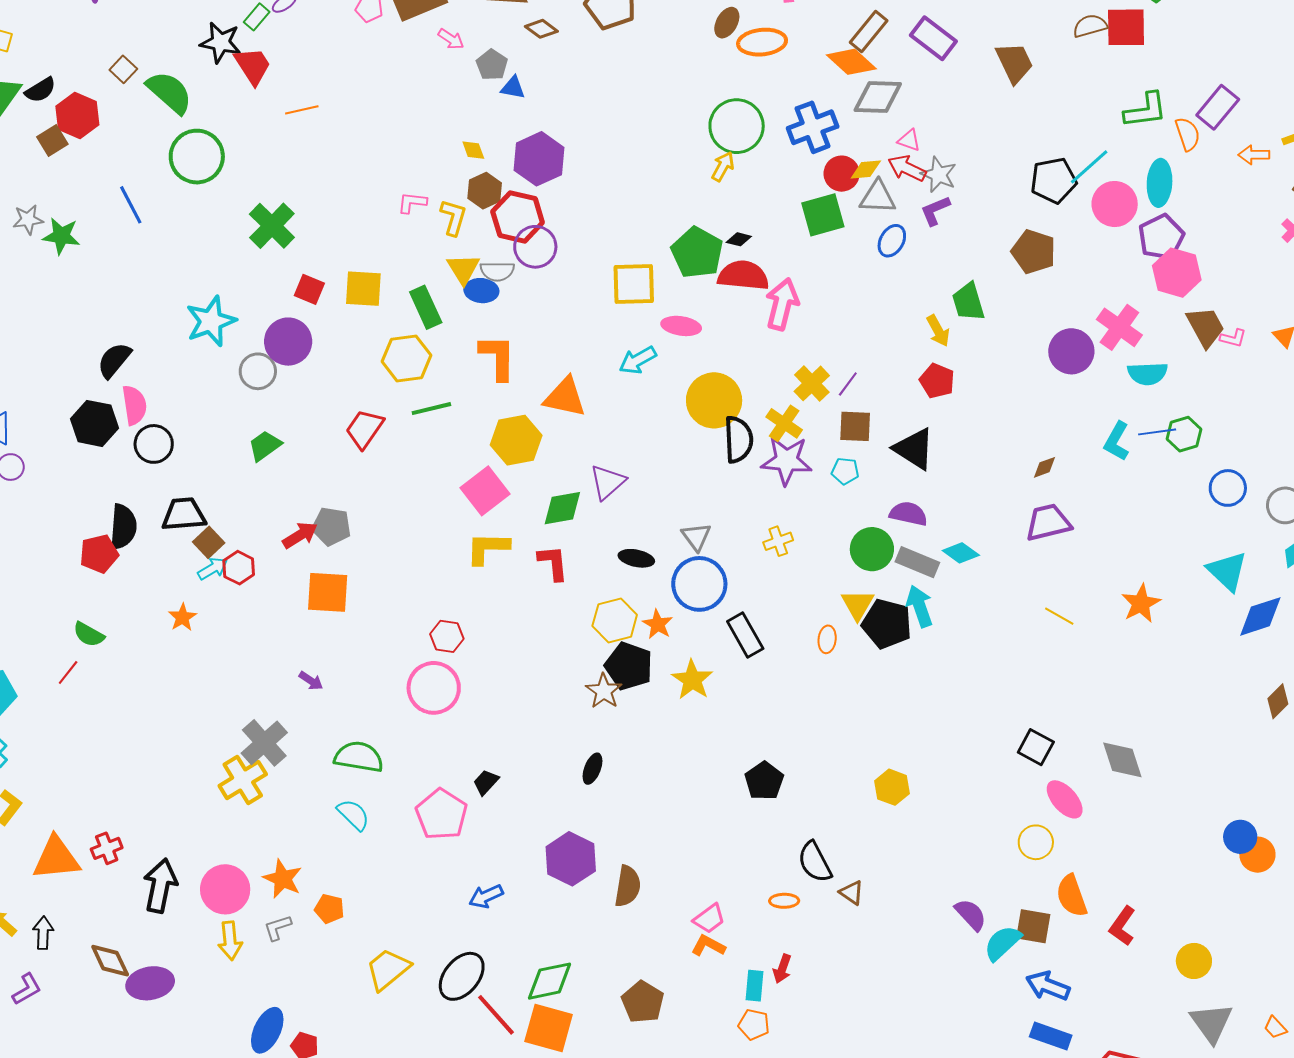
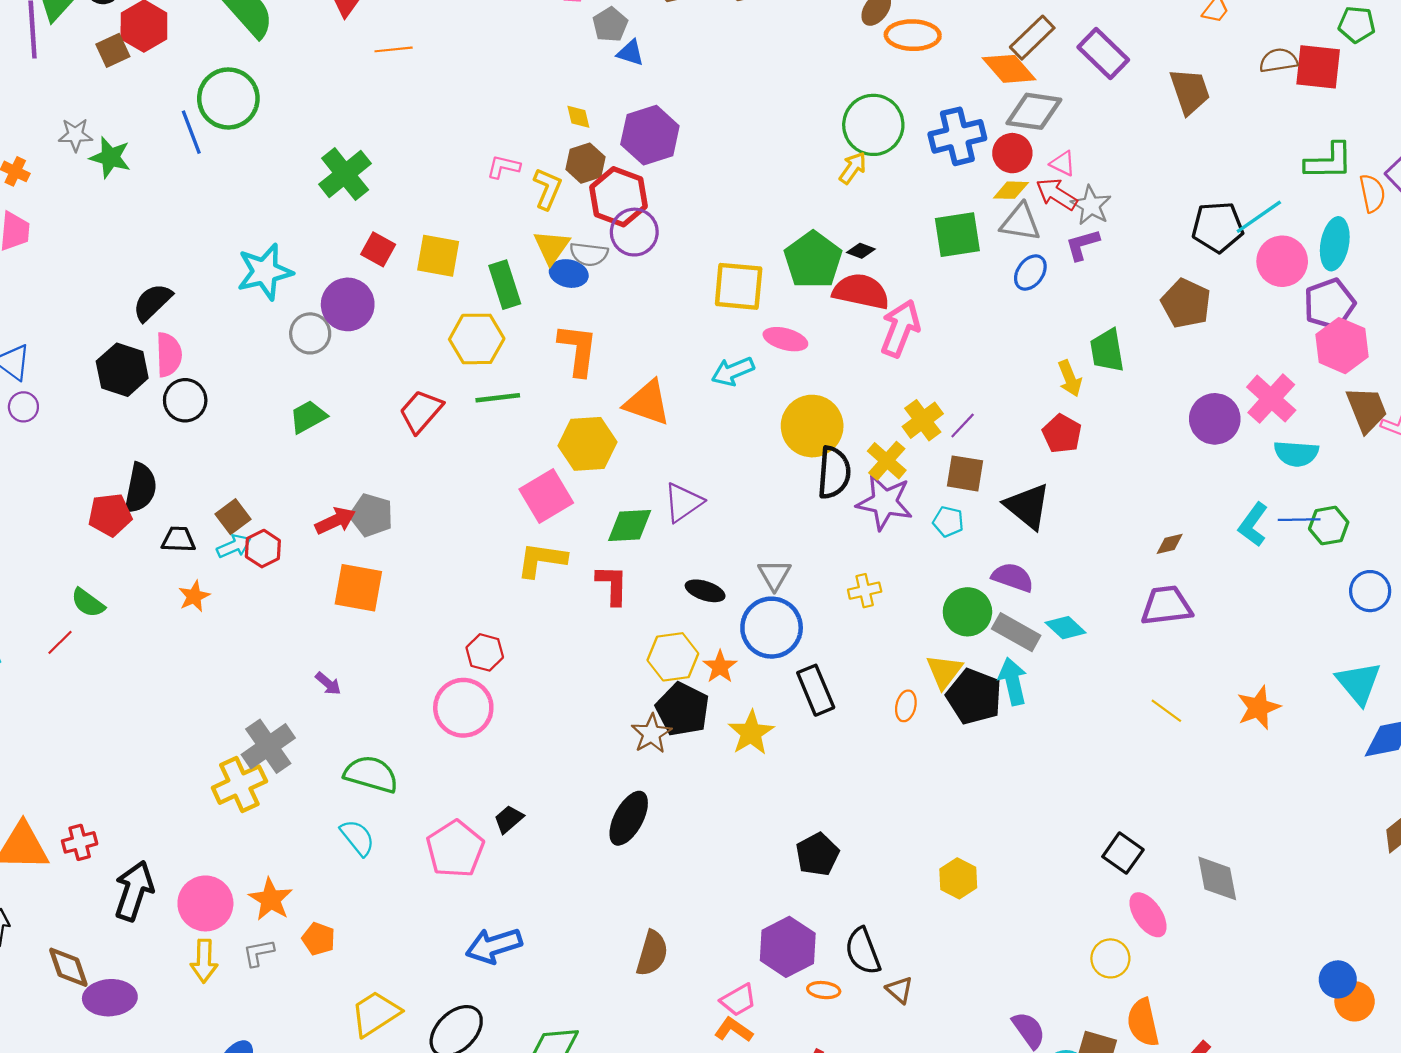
green circle: (197, 157) -> (228, 98), moved
red circle: (842, 174) -> (1012, 153), moved
black trapezoid: (184, 514) -> (178, 539), moved, size x0.7
black ellipse: (592, 769) -> (629, 818), size x1.6
purple hexagon: (571, 859) -> (788, 947), moved
blue arrow: (486, 896) -> (494, 946), size x1.4

